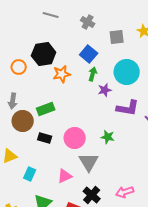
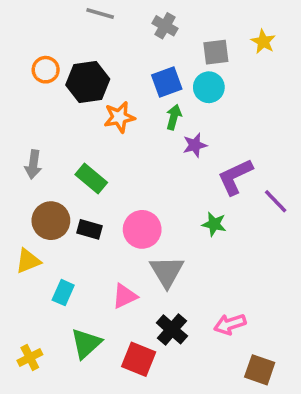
blue square: (89, 54) -> (167, 82), turned 30
orange circle: (19, 67) -> (46, 70), moved
cyan circle: (127, 72) -> (209, 87), moved, size x0.7
purple L-shape: (128, 108) -> (235, 177), turned 145
green rectangle: (46, 109) -> (91, 179), turned 60
brown circle: (23, 121) -> (51, 221), moved
green star: (108, 137) -> (214, 224), moved

